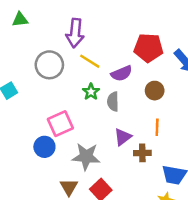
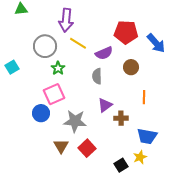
green star: (91, 92) -> (58, 68), moved
orange line: (157, 127) -> (144, 97), moved

